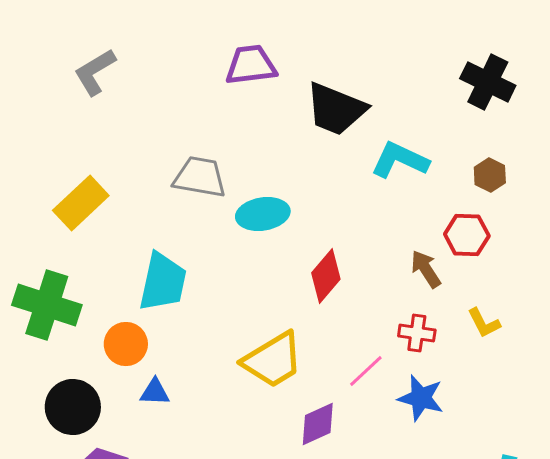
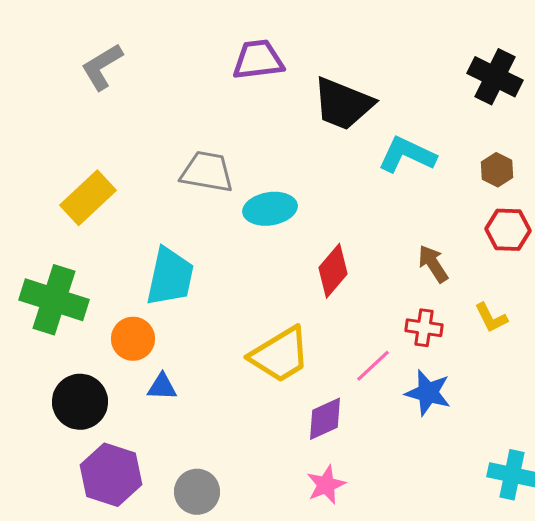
red hexagon: (467, 235) -> (508, 230), moved

